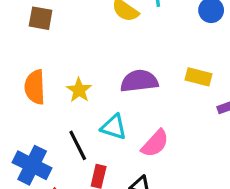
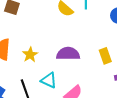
yellow rectangle: (199, 77) -> (105, 56), turned 49

